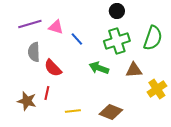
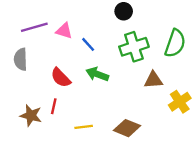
black circle: (117, 11) -> (124, 11), moved
gray semicircle: (34, 52) -> (21, 59), moved
green arrow: (99, 68) -> (97, 74), moved

